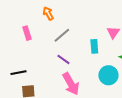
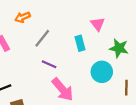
orange arrow: (48, 13) -> (23, 17), turned -72

